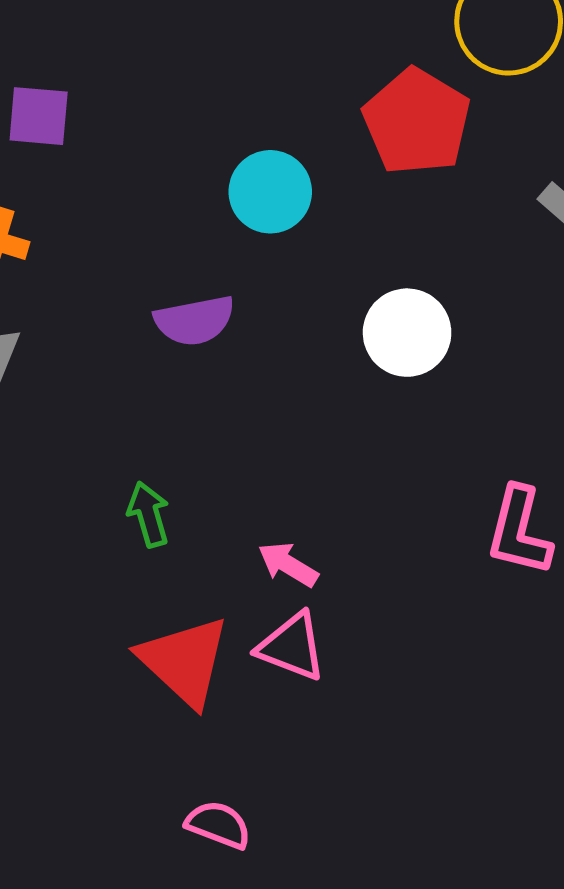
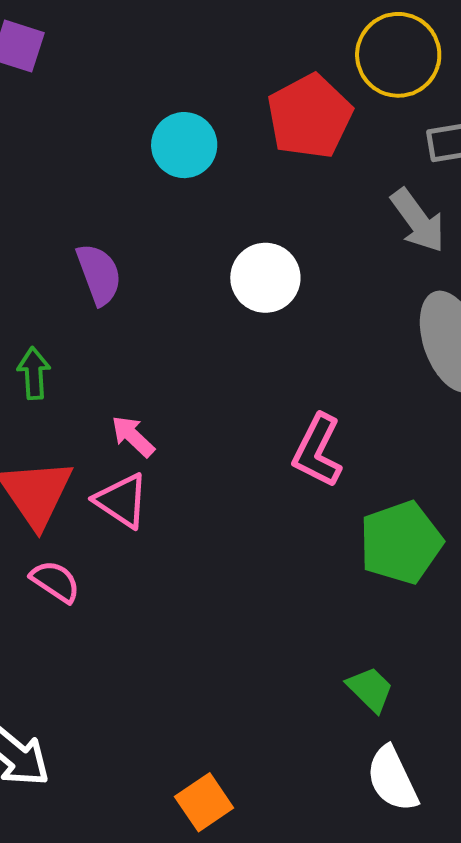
purple semicircle: (195, 321) -> (99, 274), moved, turned -112
pink semicircle: (218, 825) -> (55, 581), moved

